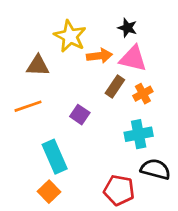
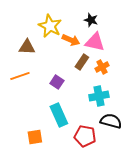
orange arrow: (99, 56) -> (71, 40), turned 30
cyan rectangle: (55, 157) -> (59, 115), moved
orange square: (49, 192) -> (35, 137), turned 35

